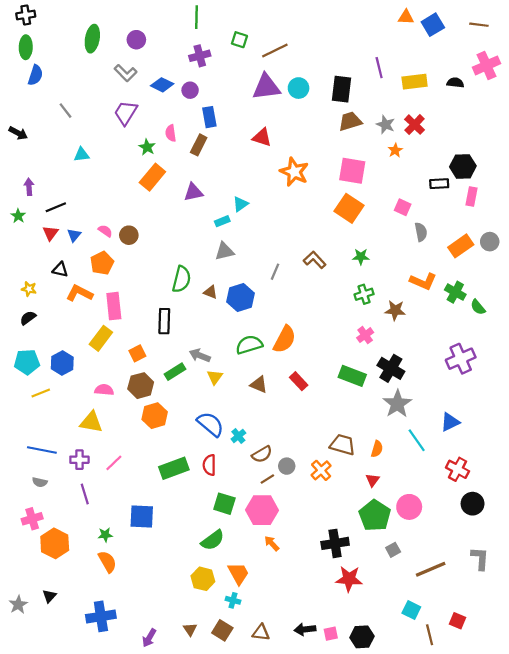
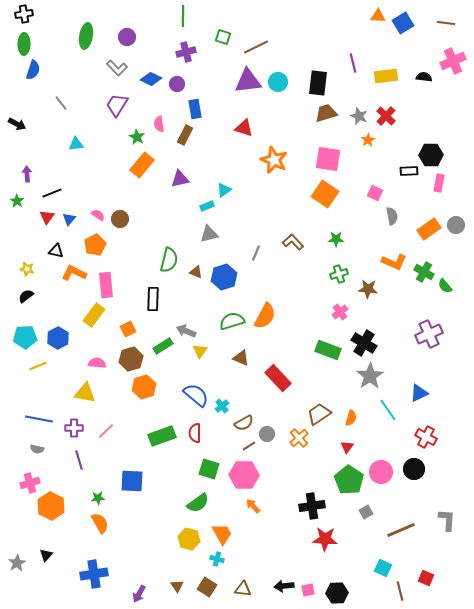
red rectangle: (299, 381) -> (278, 378), moved, size x1.5
brown trapezoid: (343, 445) -> (319, 414), turned -50
black circle: (473, 504) -> (414, 469), moved

